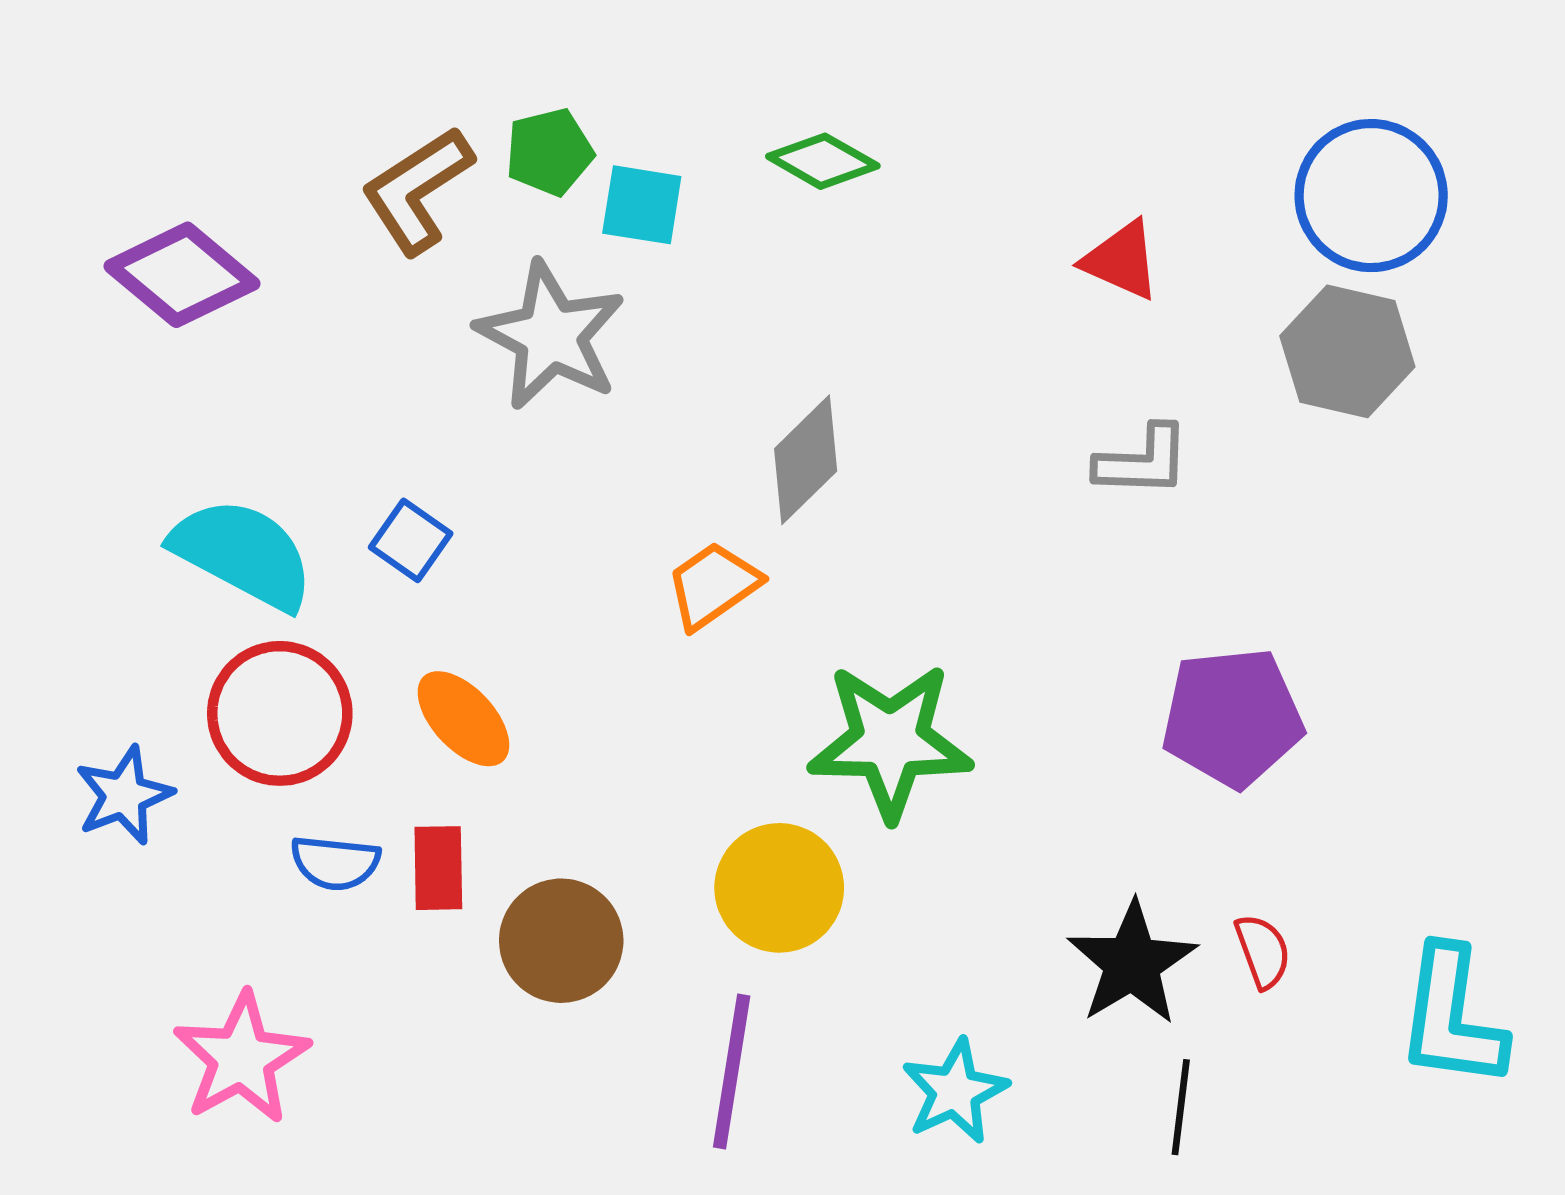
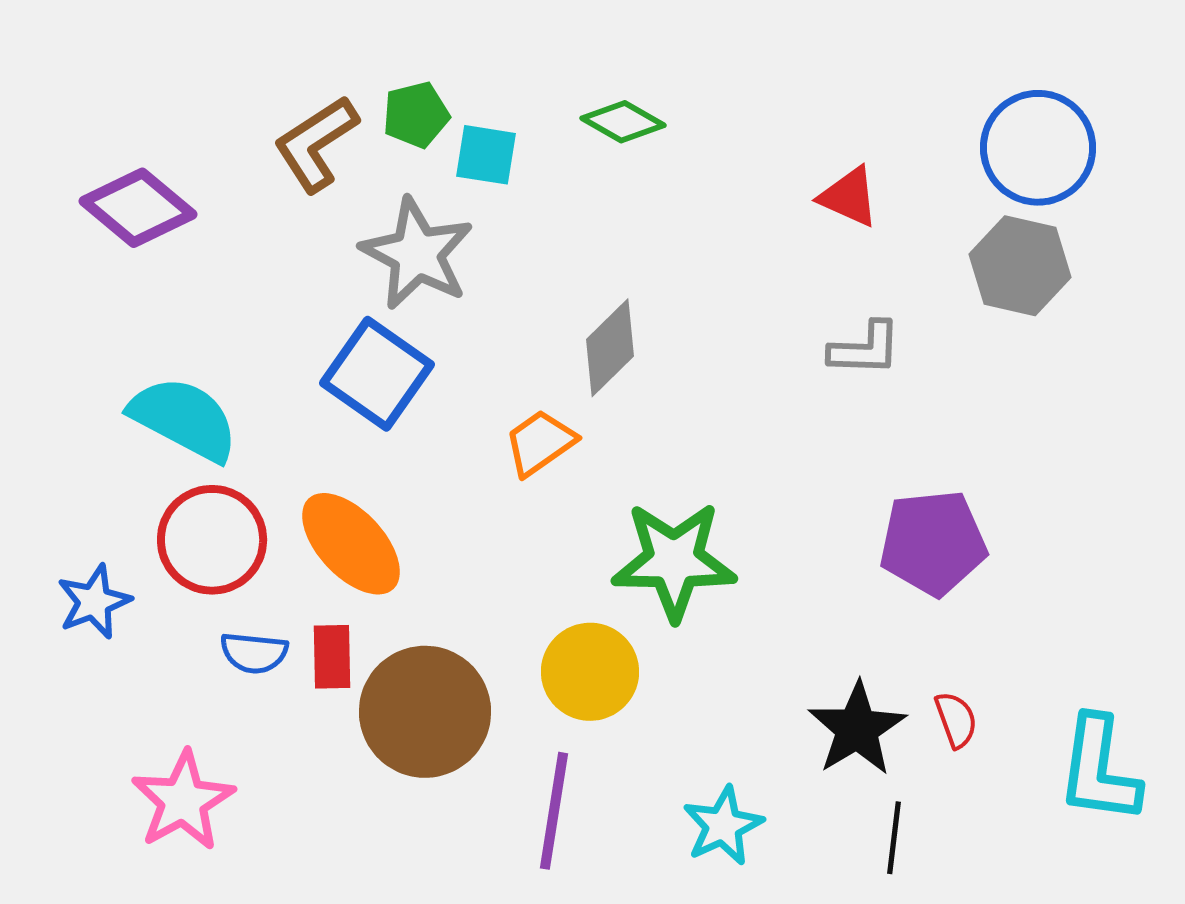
blue square: (411, 540) -> (377, 374), moved, size x1.8
orange ellipse: (463, 719) -> (351, 544), size x1.4
brown circle: (561, 941) -> (425, 712), size x1.4

